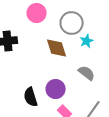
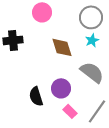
gray circle: (72, 23) -> (91, 17), moved
gray semicircle: (87, 73) -> (92, 72), size x1.4

